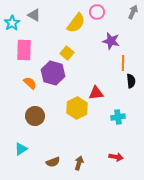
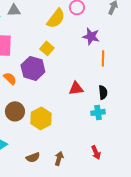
gray triangle: (34, 15) -> (14, 10), turned -32
black semicircle: (131, 81) -> (103, 92), moved
yellow hexagon: (77, 108) -> (41, 118), moved
red arrow: (116, 157) -> (96, 152), turned 56

